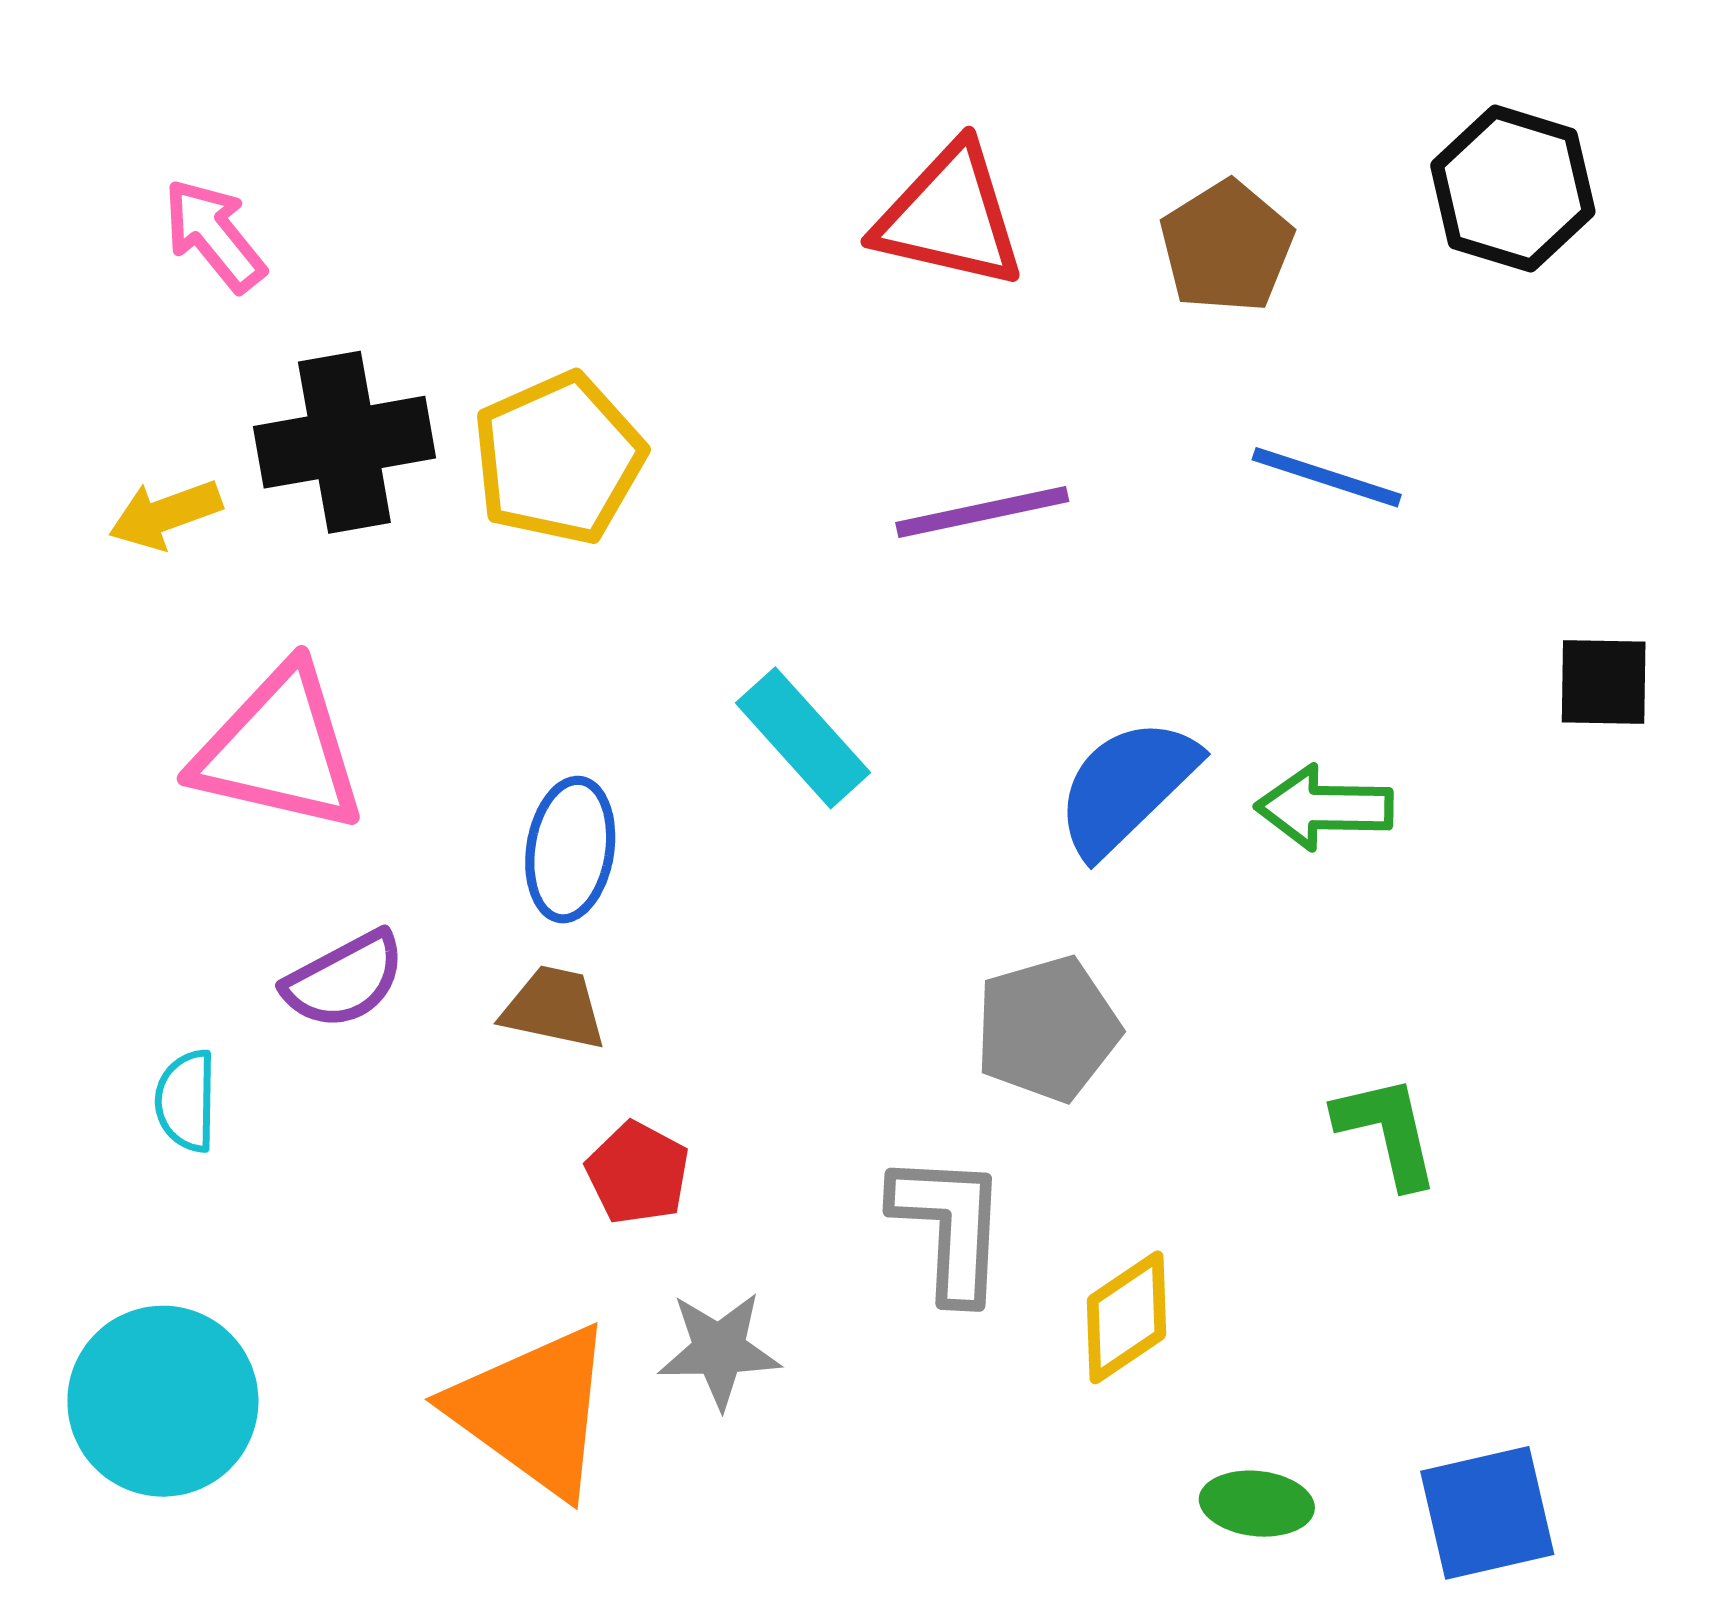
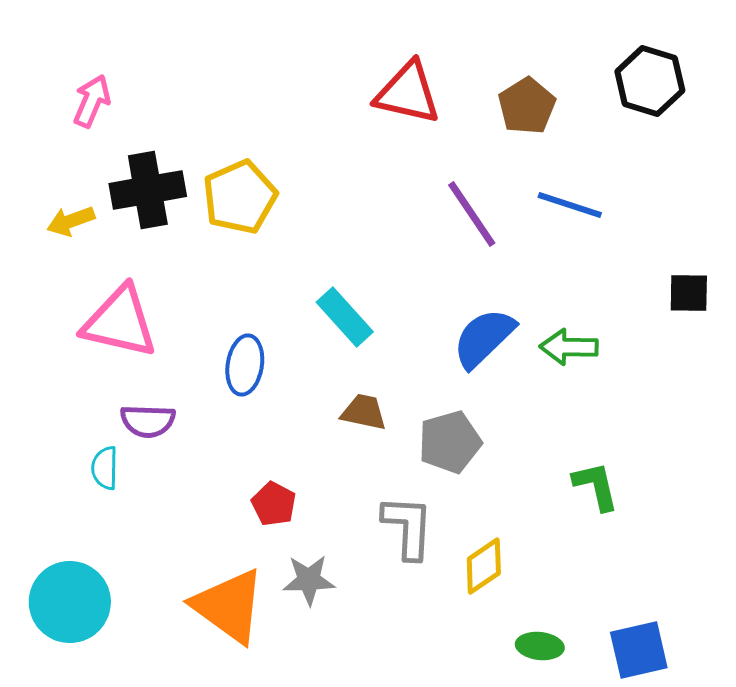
pink arrow: (214, 235) -> (92, 101), turned 62
purple line: (982, 512) -> (472, 214), moved, turned 68
purple semicircle: (344, 980) -> (148, 421), turned 30
brown trapezoid: (554, 1008) -> (364, 412), moved
cyan semicircle: (186, 1101) -> (105, 468), moved

